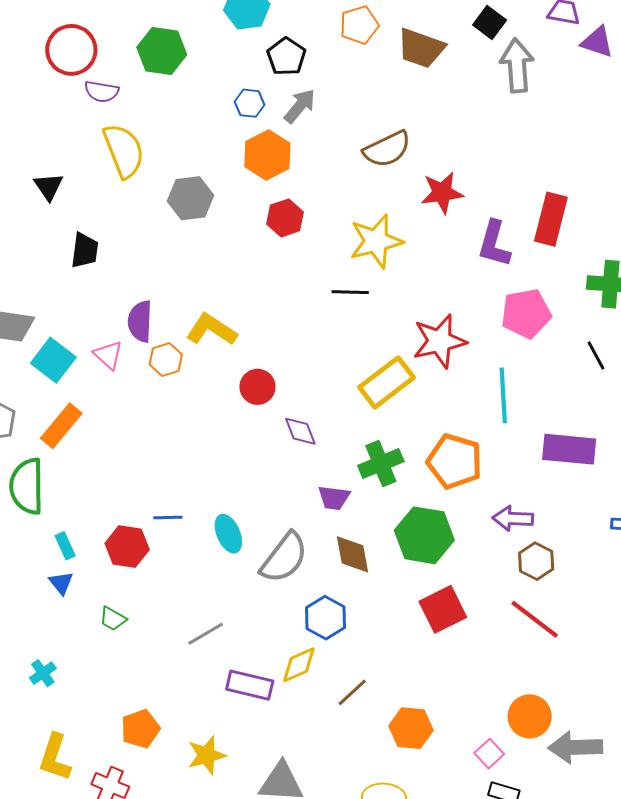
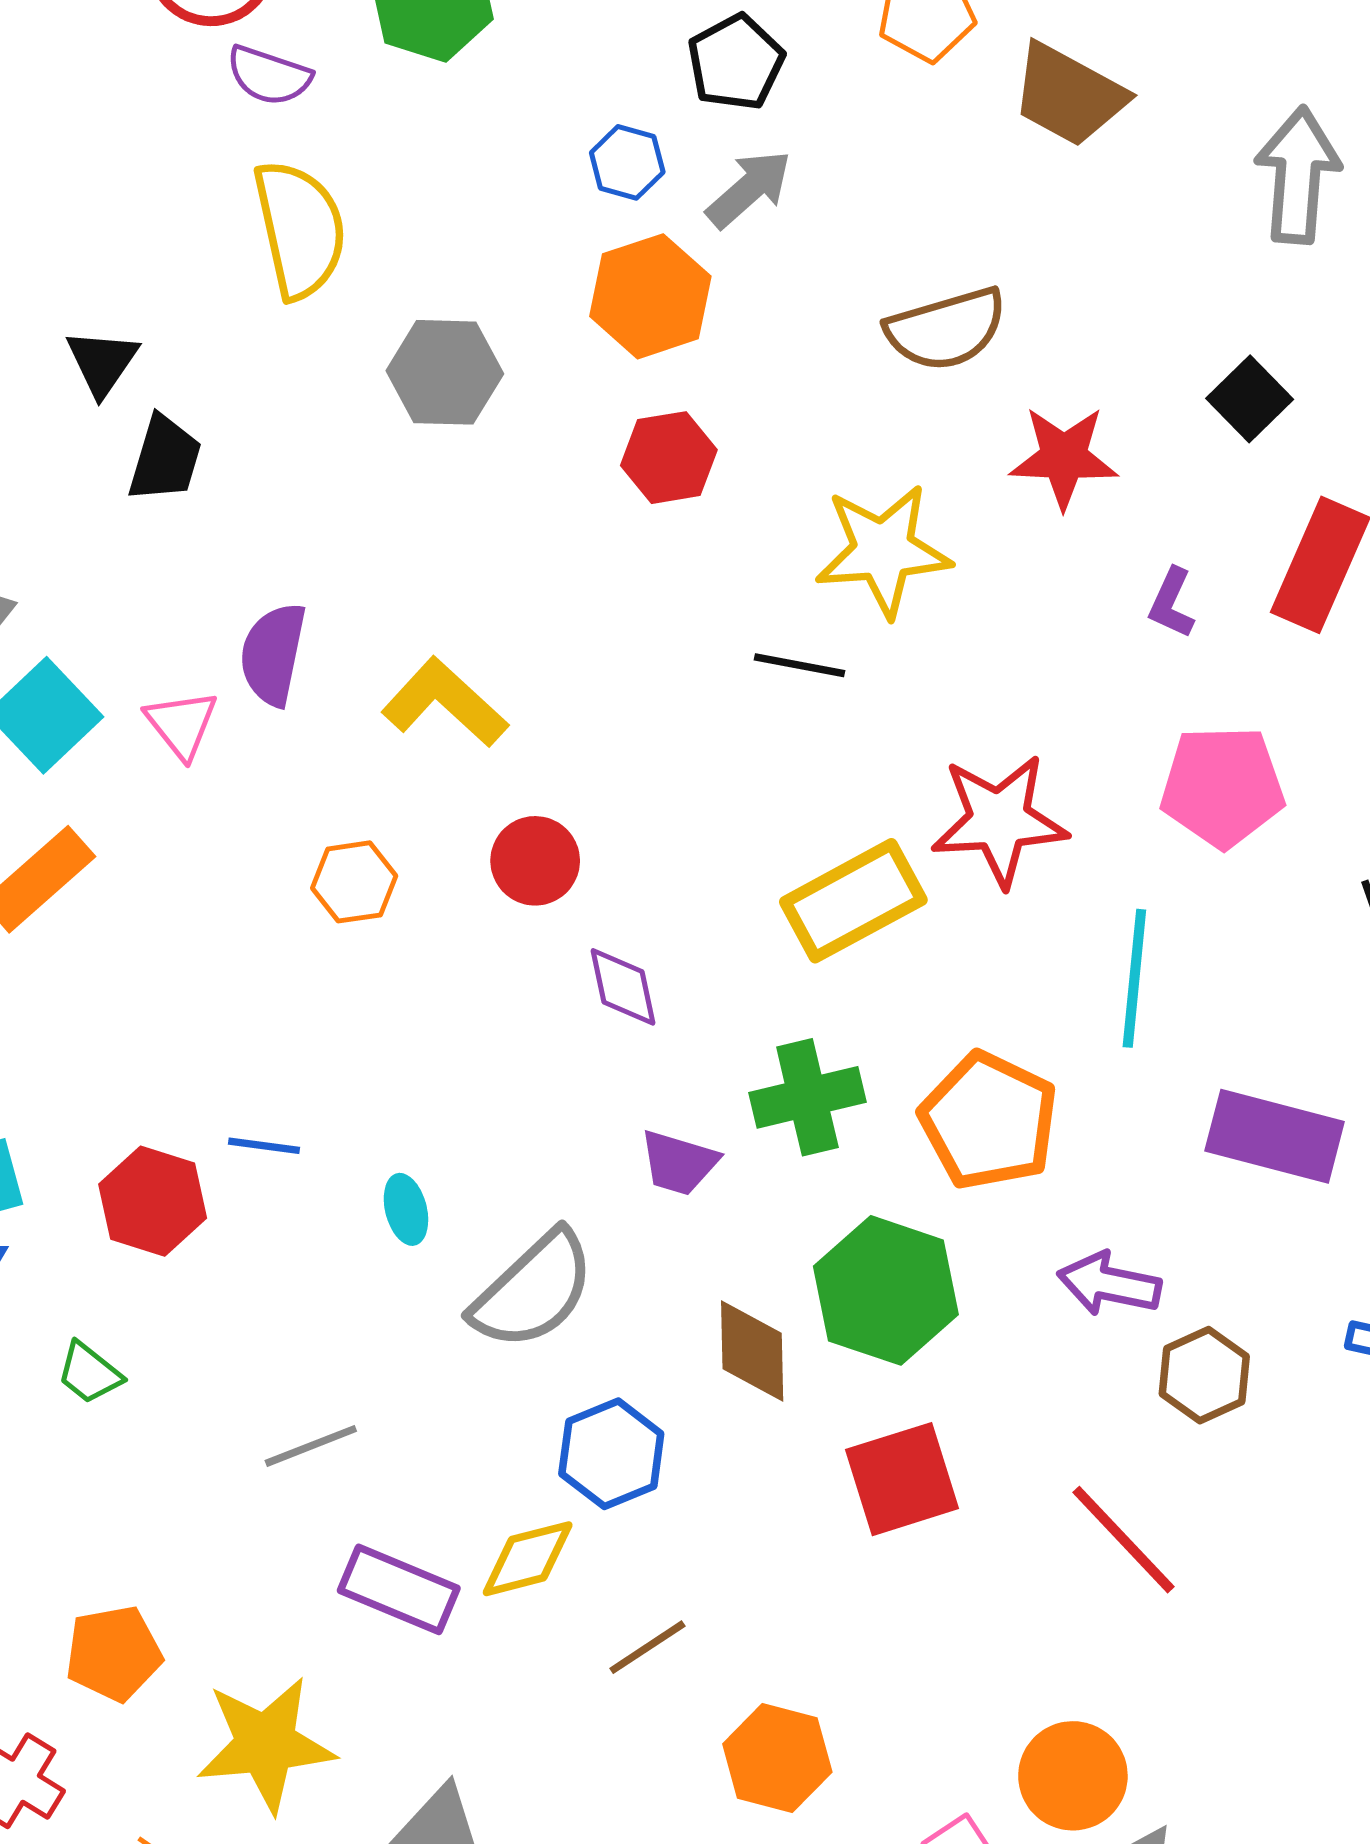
black square: (490, 23) -> (1250, 399), moved
black triangle: (49, 187) -> (102, 362), moved
purple L-shape: (494, 244) -> (1172, 603), size x0.6
orange hexagon: (166, 360) -> (354, 882), moved
cyan ellipse: (228, 534) -> (406, 1209), size x0.7
brown diamond: (352, 554) -> (752, 1351), moved
brown hexagon: (536, 561) -> (1204, 1375), moved
yellow star: (207, 755) -> (266, 1744), size x1.4

